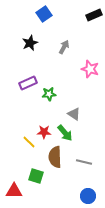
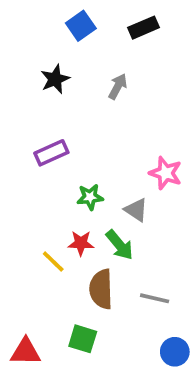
black rectangle: (94, 15) -> (143, 28), moved
pink star: (90, 69) -> (166, 173), moved
green star: (49, 94) -> (90, 197), moved
green square: (36, 176) -> (83, 339), moved
blue circle: (88, 196) -> (175, 352), moved

